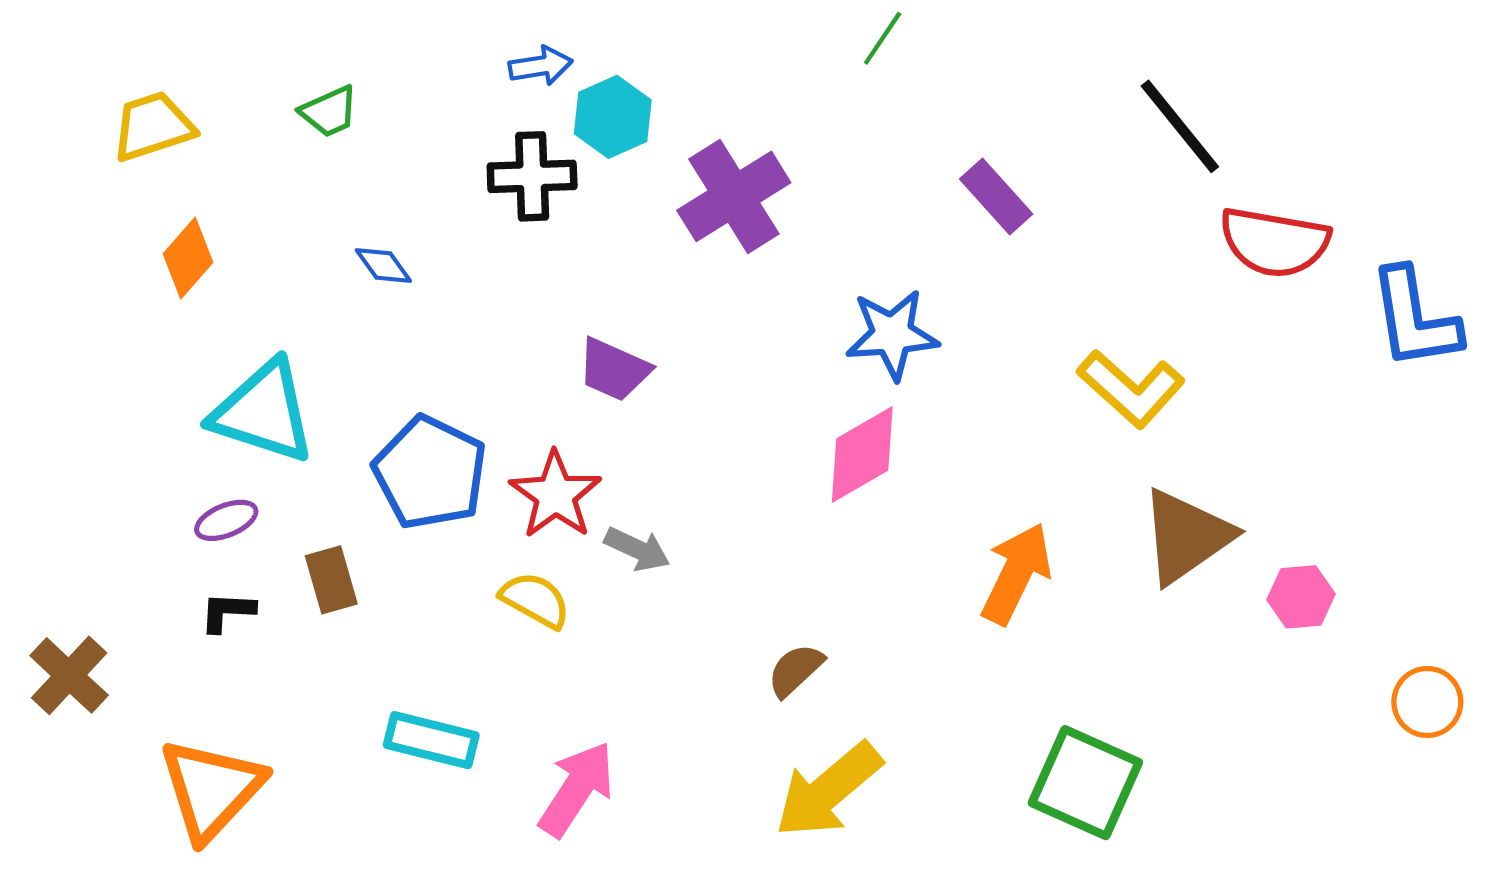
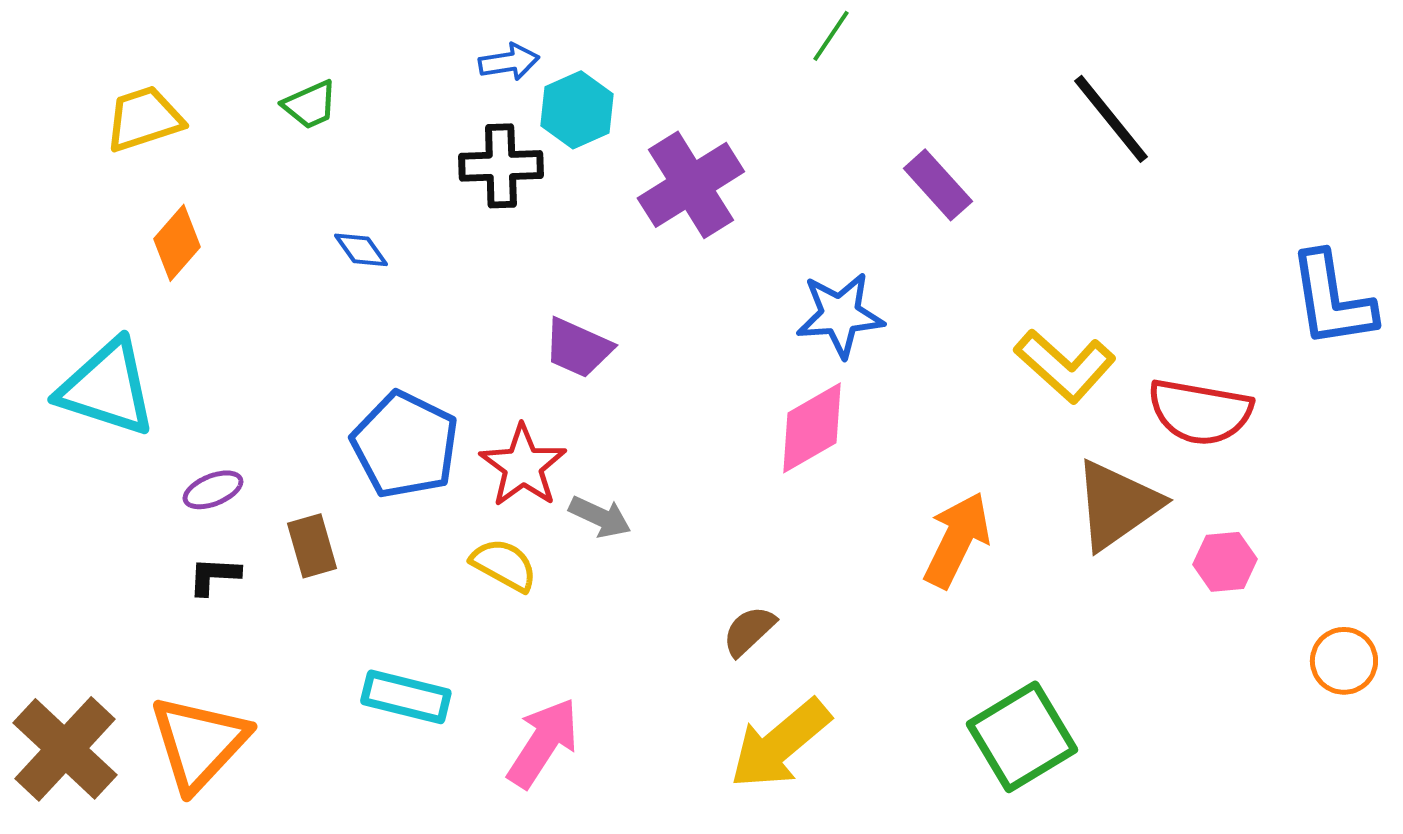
red semicircle: (1274, 242) -> (1200, 412), moved
cyan triangle: (263, 412) -> (107, 388), moved
brown cross: (69, 675) -> (65, 749), moved, size x1.4
green square: (1085, 783) -> (1022, 737), turned 35

